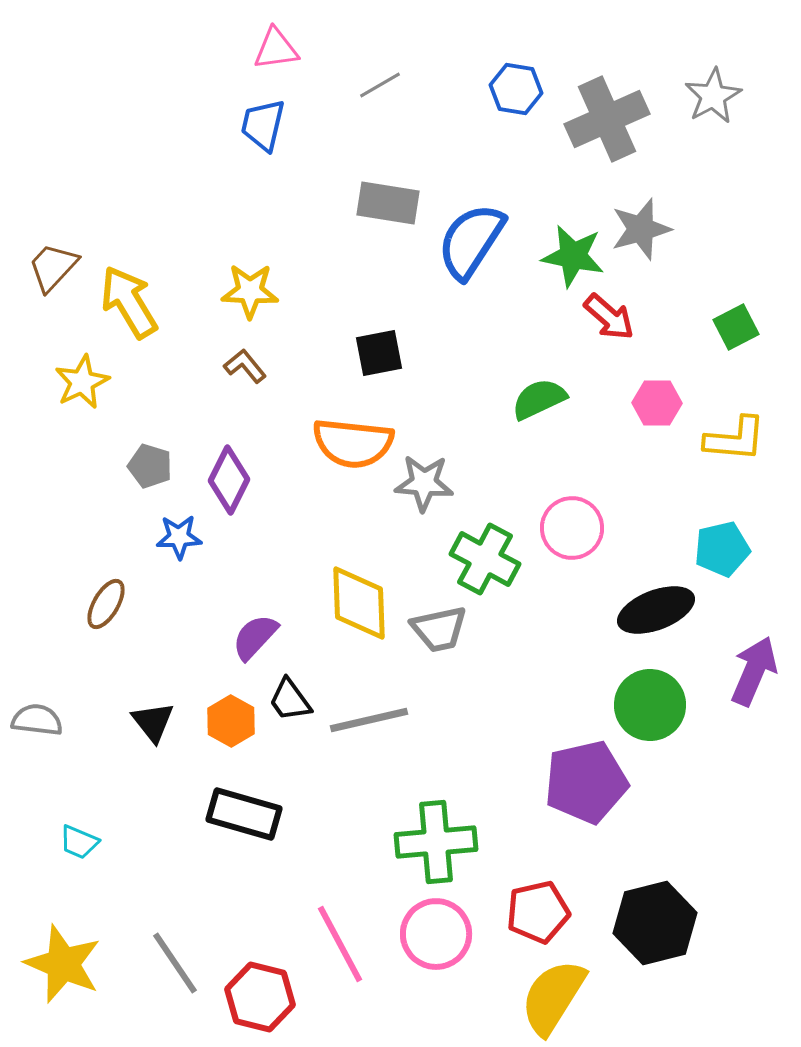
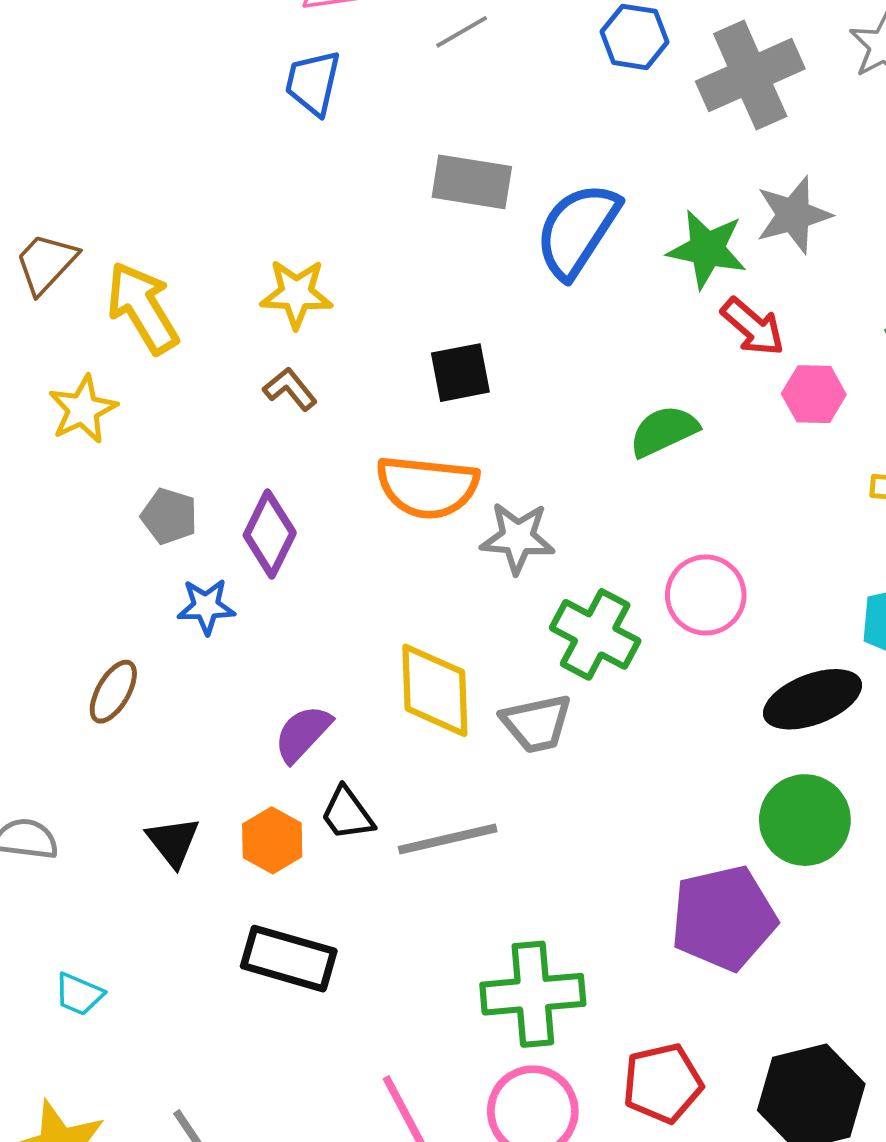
pink hexagon: (657, 403) -> (814, 394), moved

